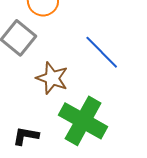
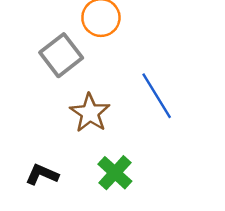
green cross: (83, 121) -> (115, 173), size x0.6

